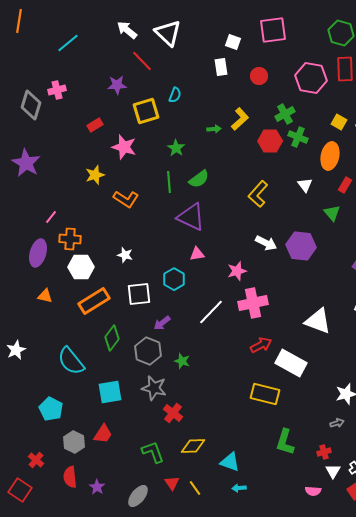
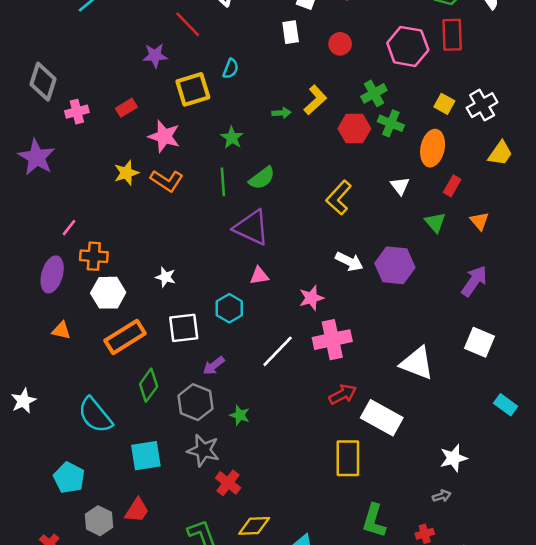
pink cross: (57, 90) -> (77, 112), moved
orange L-shape: (126, 199) -> (167, 181), moved
yellow rectangle: (265, 394) -> (348, 458), turned 76

